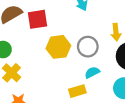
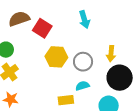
red square: (37, 19) -> (42, 28), turned 30

